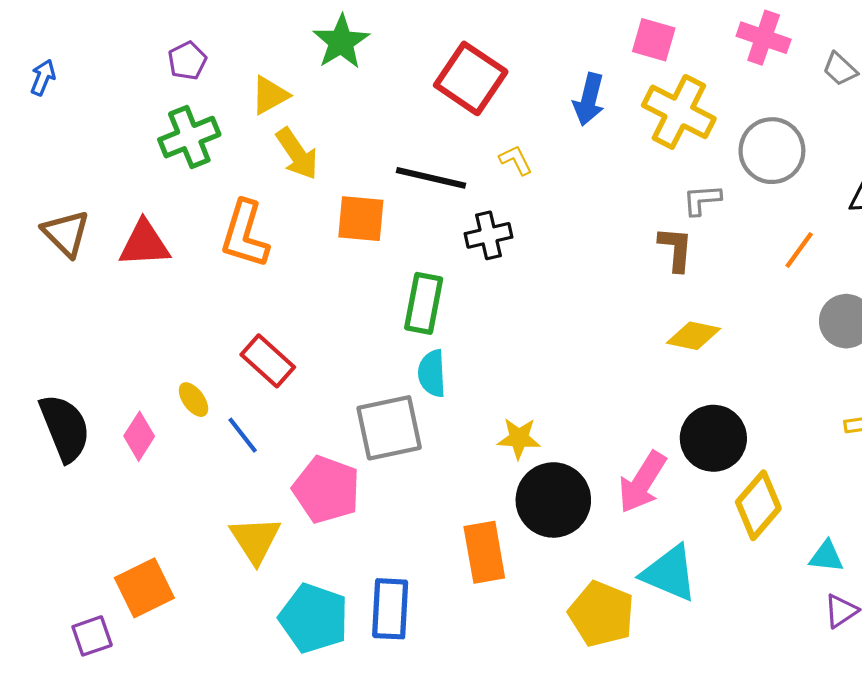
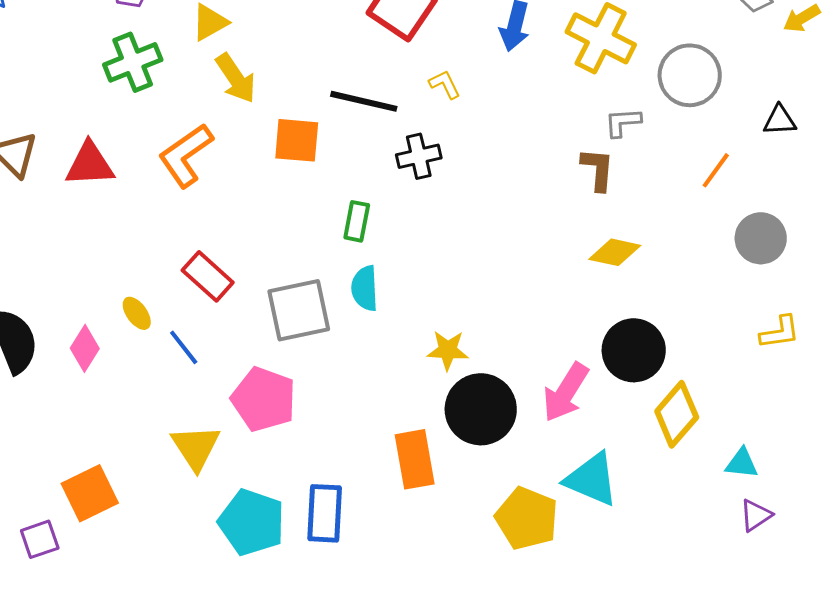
orange L-shape: (245, 234) -> (186, 155), turned 38
green rectangle: (424, 303) -> (357, 221), size x0.7
gray square: (389, 428) -> (299, 310), moved

